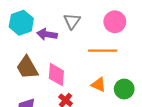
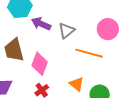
gray triangle: (72, 21) -> (66, 31), moved

